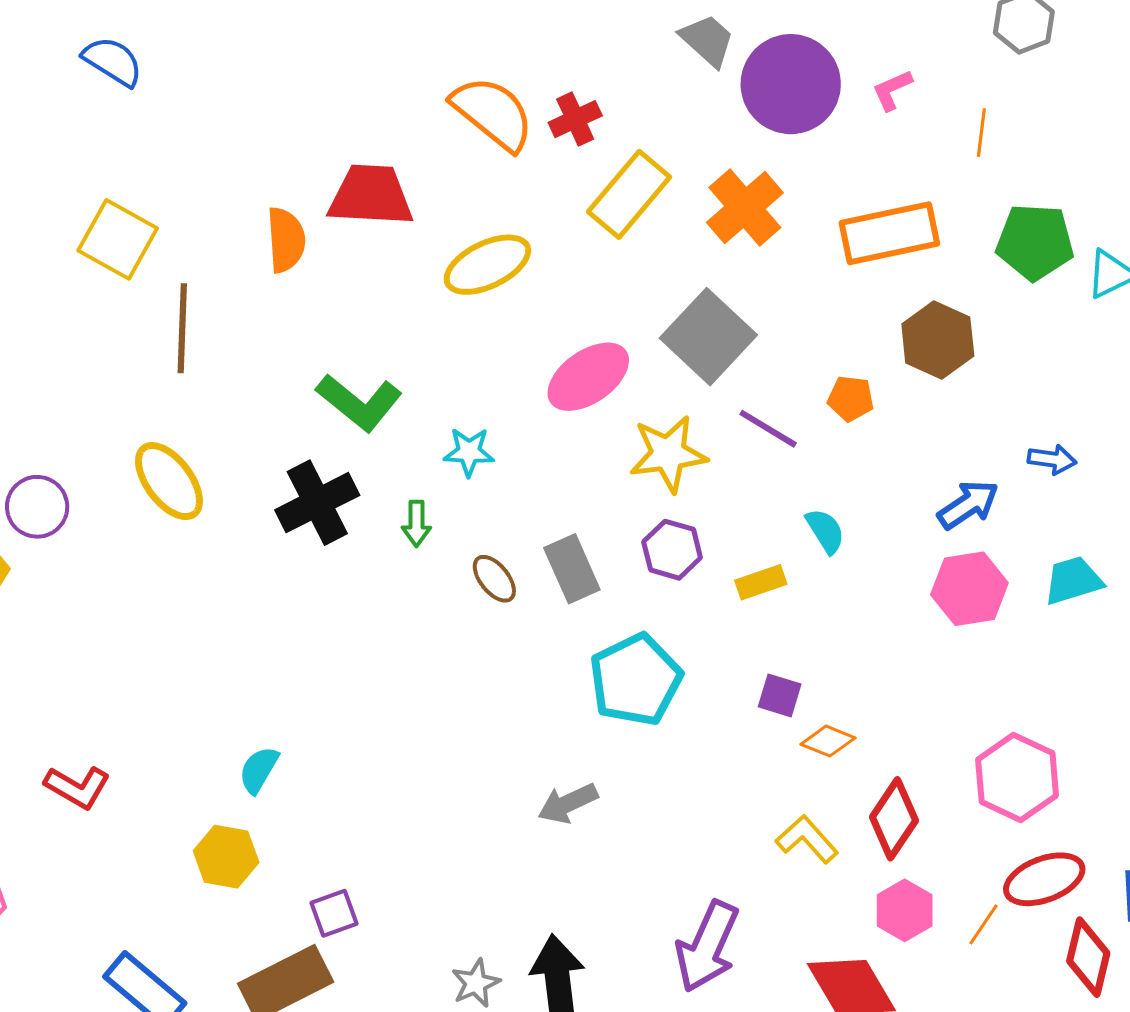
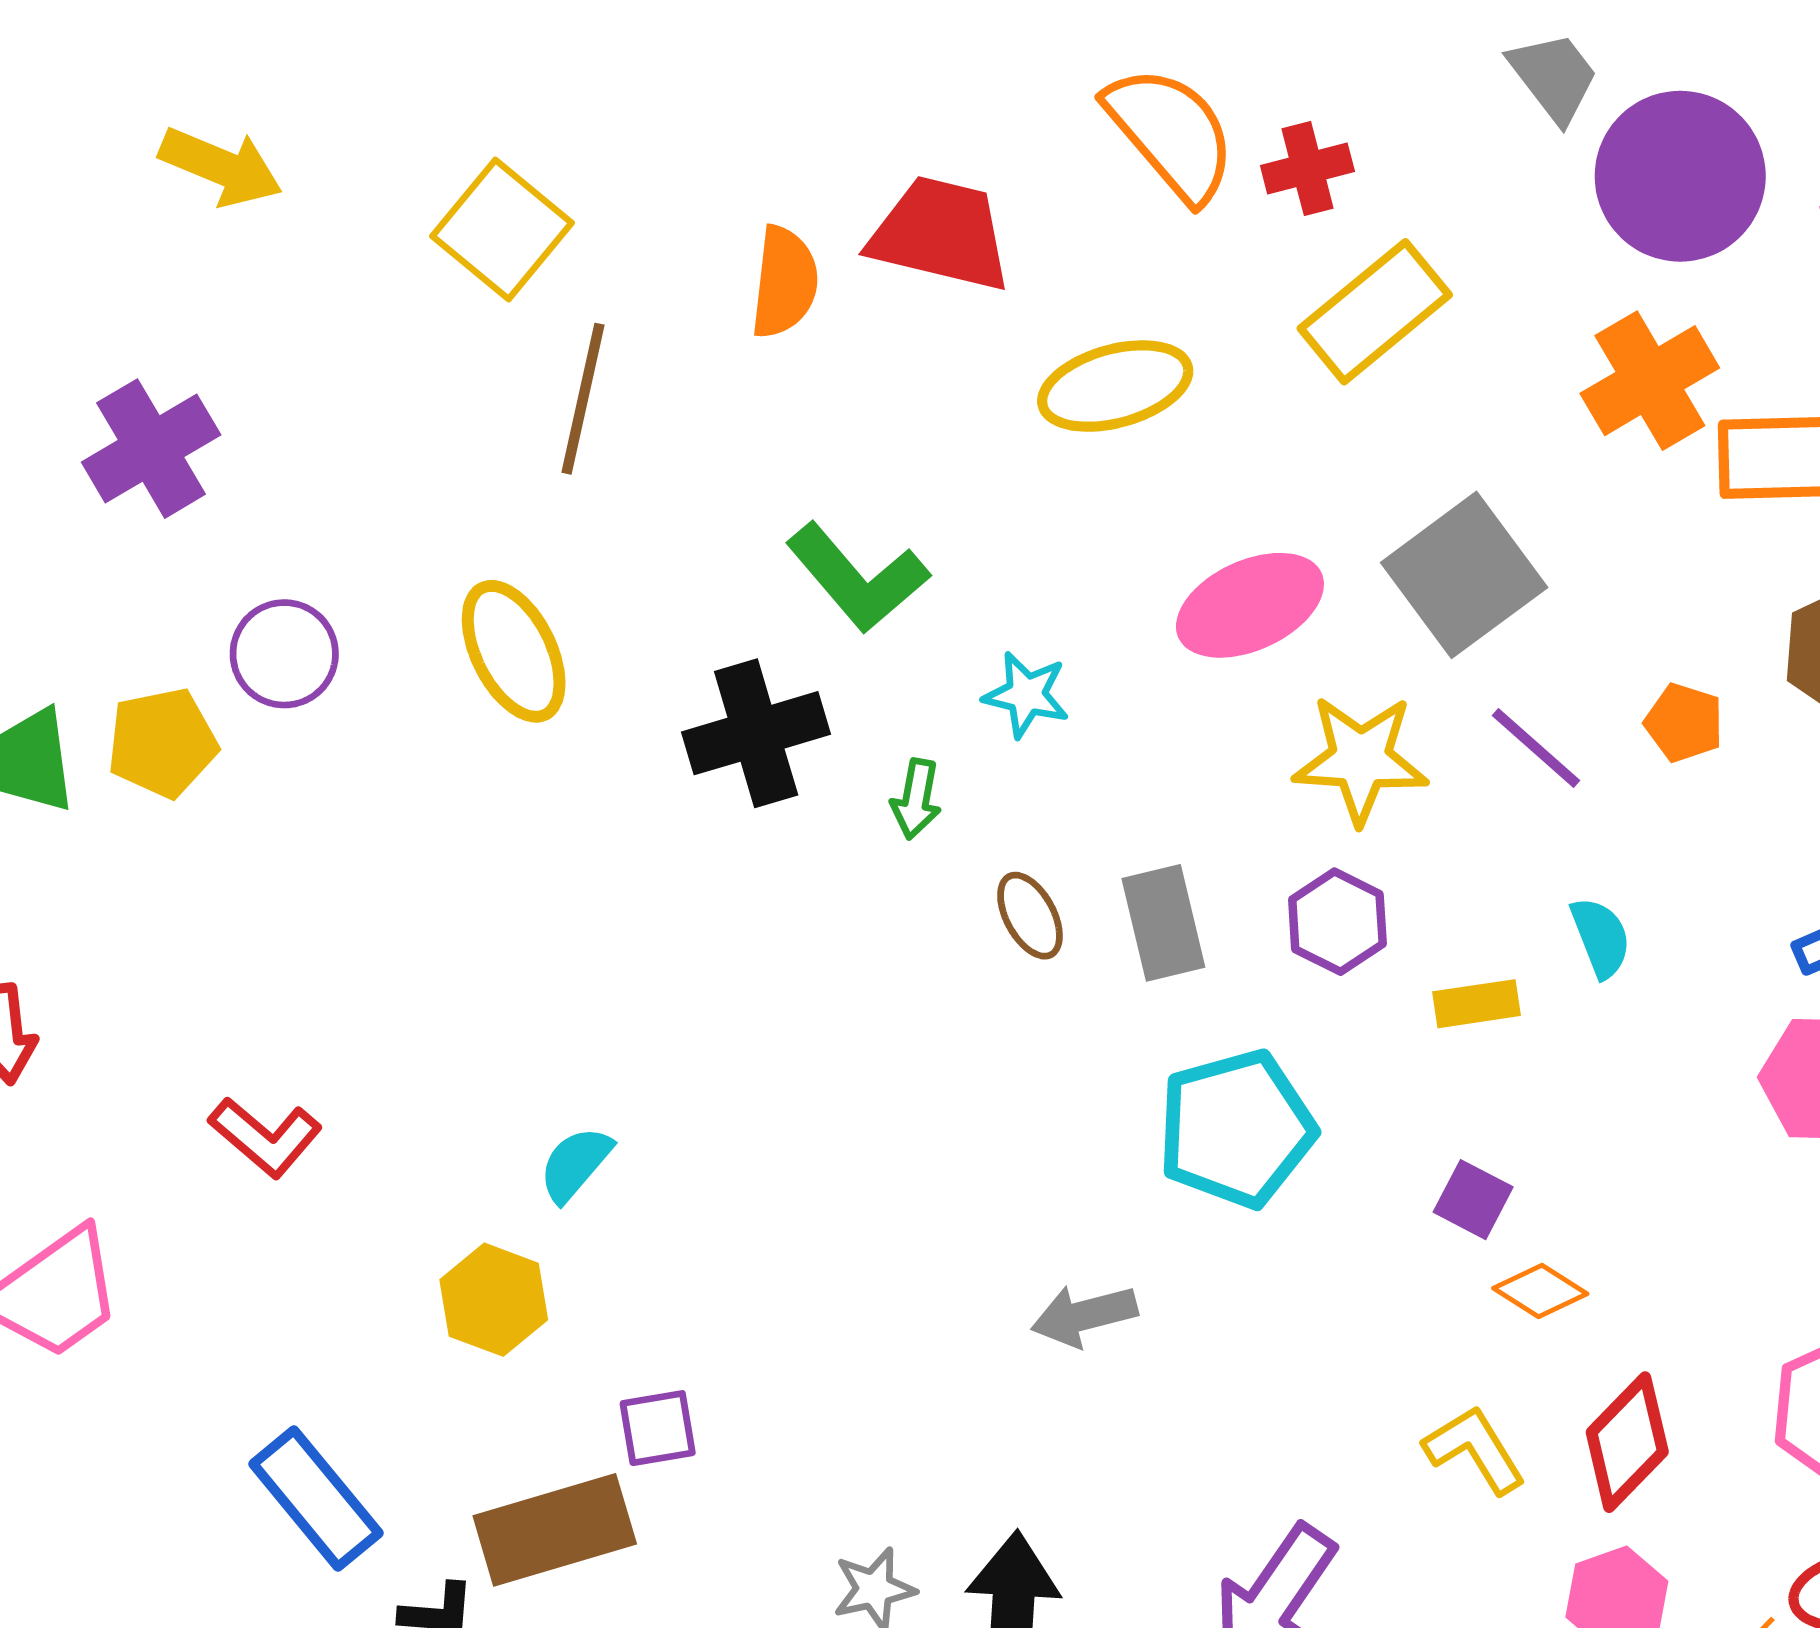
orange cross: (745, 208) -> (1650, 381), moved

